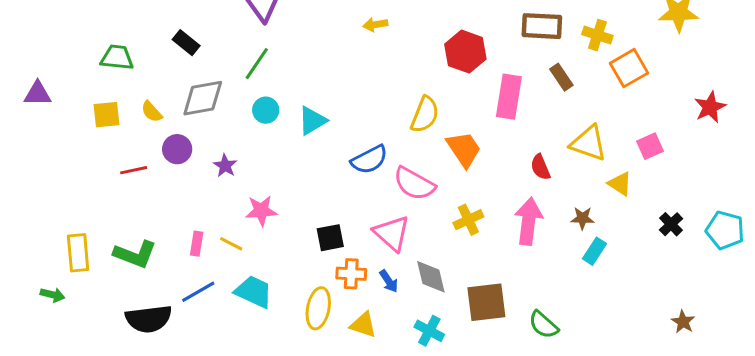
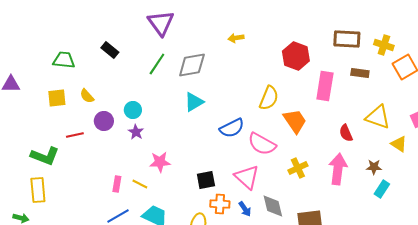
brown rectangle: (561, 77) -> (360, 73), turned -48
gray diamond: (203, 98) -> (192, 65), moved
cyan circle: (266, 110) -> (133, 110), moved
green L-shape: (135, 254) -> (45, 156), moved

